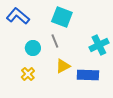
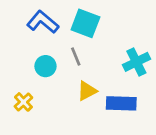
blue L-shape: (18, 16) -> (43, 22), moved
yellow cross: (28, 74) -> (23, 102), moved

